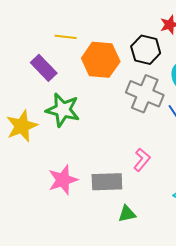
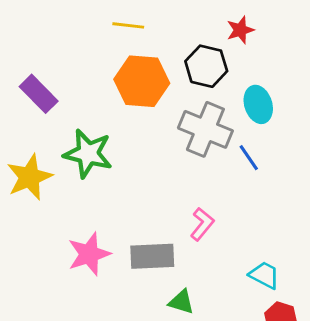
yellow line: (66, 37) -> (128, 25), moved
purple rectangle: (44, 68) -> (39, 94), moved
green triangle: (127, 214) -> (181, 302), turned 30

